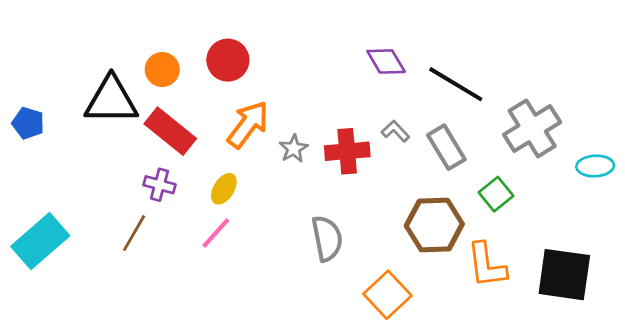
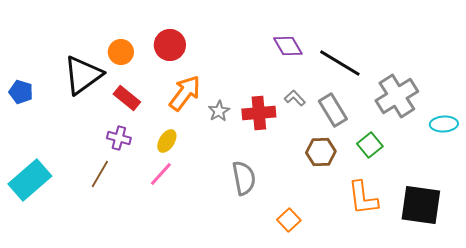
black triangle: (111, 100) -> (83, 75), turned -36
red rectangle: (170, 131) -> (127, 98), size x0.7
brown hexagon: (434, 225) -> (321, 152), moved, size x0.7
orange square: (387, 295) -> (289, 220), size x0.7

